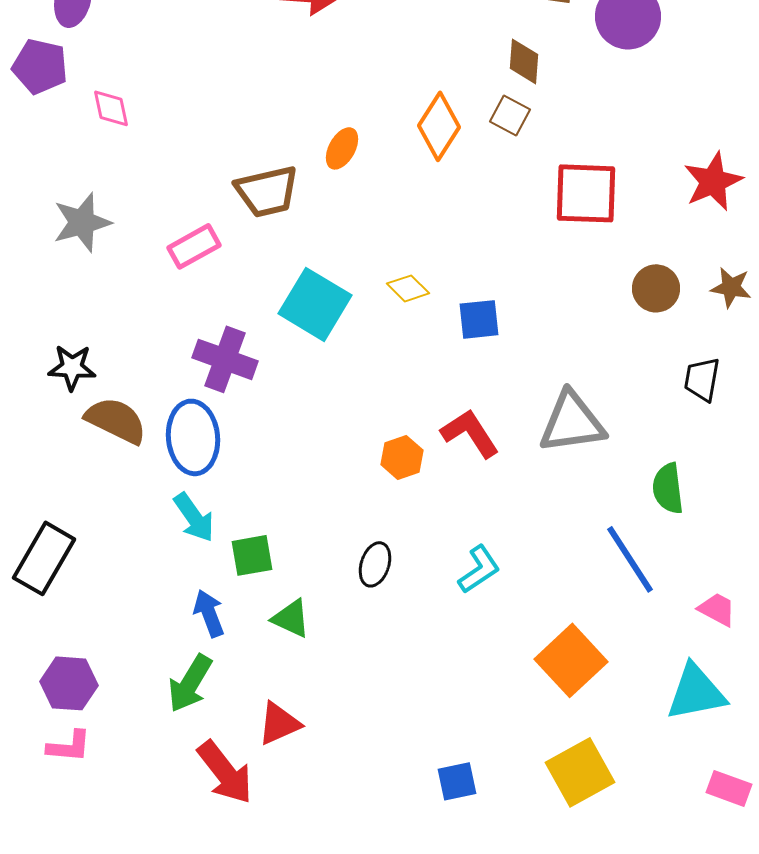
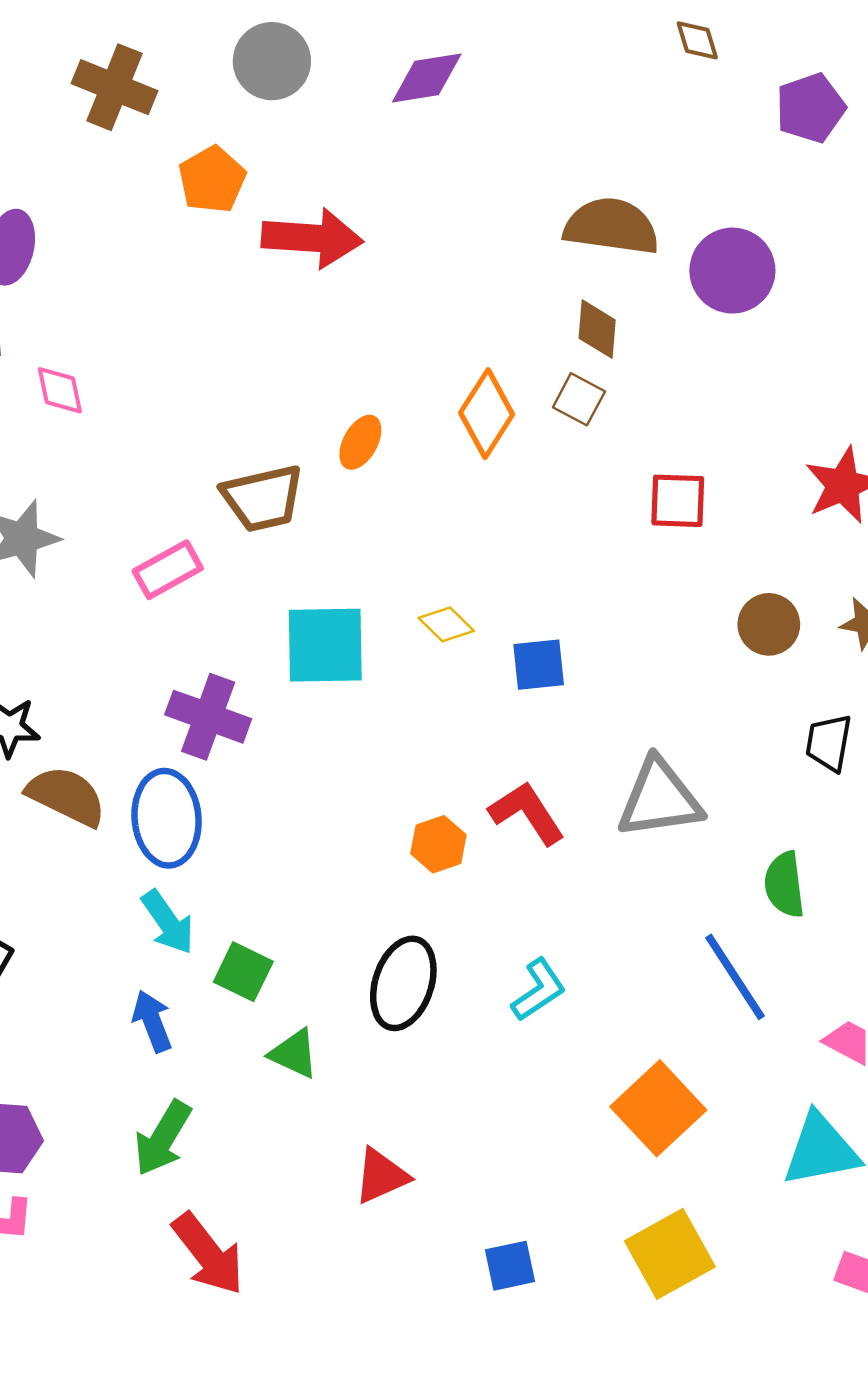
red square: (586, 193) -> (678, 501), size x0.7
cyan square: (315, 304) -> (325, 645), turned -32
green square: (252, 555) -> (243, 972), turned 36
black ellipse: (375, 564) -> (403, 983), size x1.6
blue arrow: (209, 613) -> (152, 1021), moved
red triangle: (279, 723) -> (381, 1176), moved

